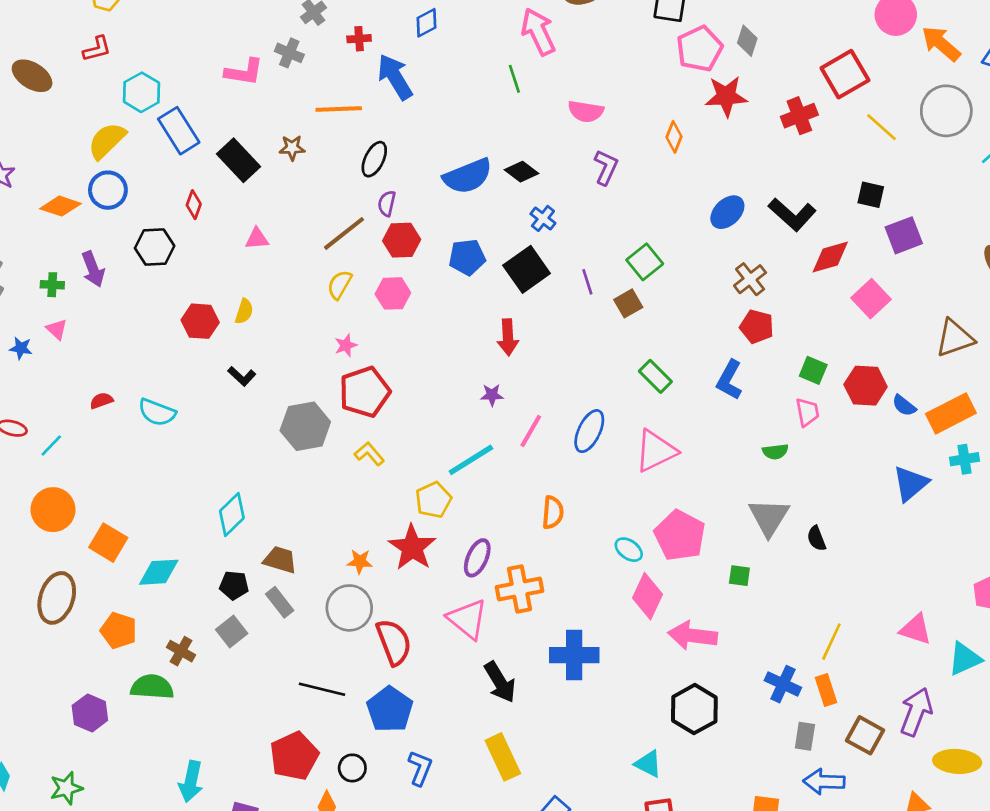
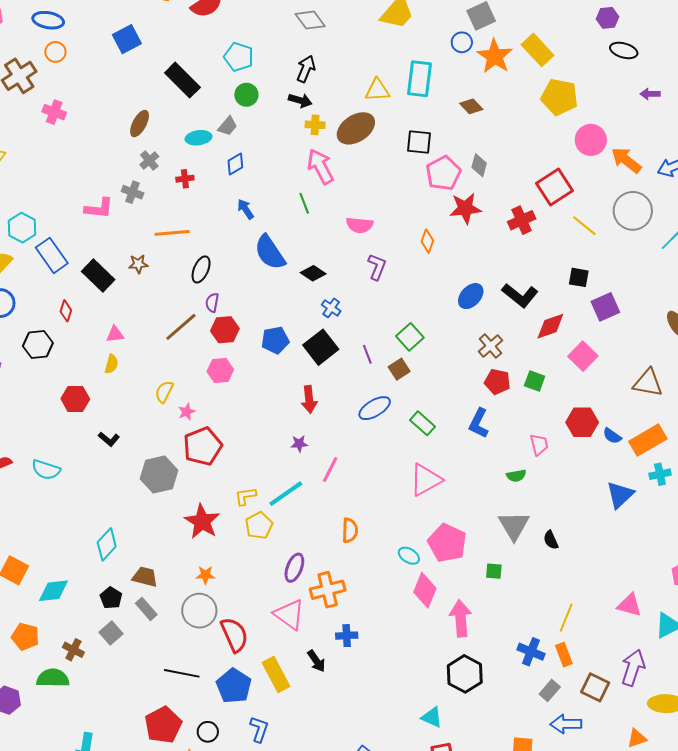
blue arrow: (395, 77) -> (245, 209), moved, size x0.6
blue semicircle: (468, 176) -> (270, 252), moved, turned 81
yellow semicircle: (340, 285) -> (164, 392), moved
yellow semicircle: (244, 311) -> (111, 364), moved
brown triangle: (955, 338) -> (648, 383), turned 32
green square: (813, 370) -> (535, 381), moved
blue ellipse: (589, 431) -> (375, 408), moved, turned 36
yellow L-shape: (369, 454) -> (245, 496), moved, turned -55
red star: (412, 547) -> (202, 522), moved
black pentagon: (234, 585) -> (111, 598), turned 30
pink arrow: (693, 636) -> (461, 618), turned 81
blue cross: (574, 655) -> (347, 636), moved, size x0.6
black arrow: (500, 682) -> (316, 661), size x0.7
gray rectangle: (805, 736) -> (550, 690), turned 35
yellow rectangle: (503, 757) -> (276, 675), moved

